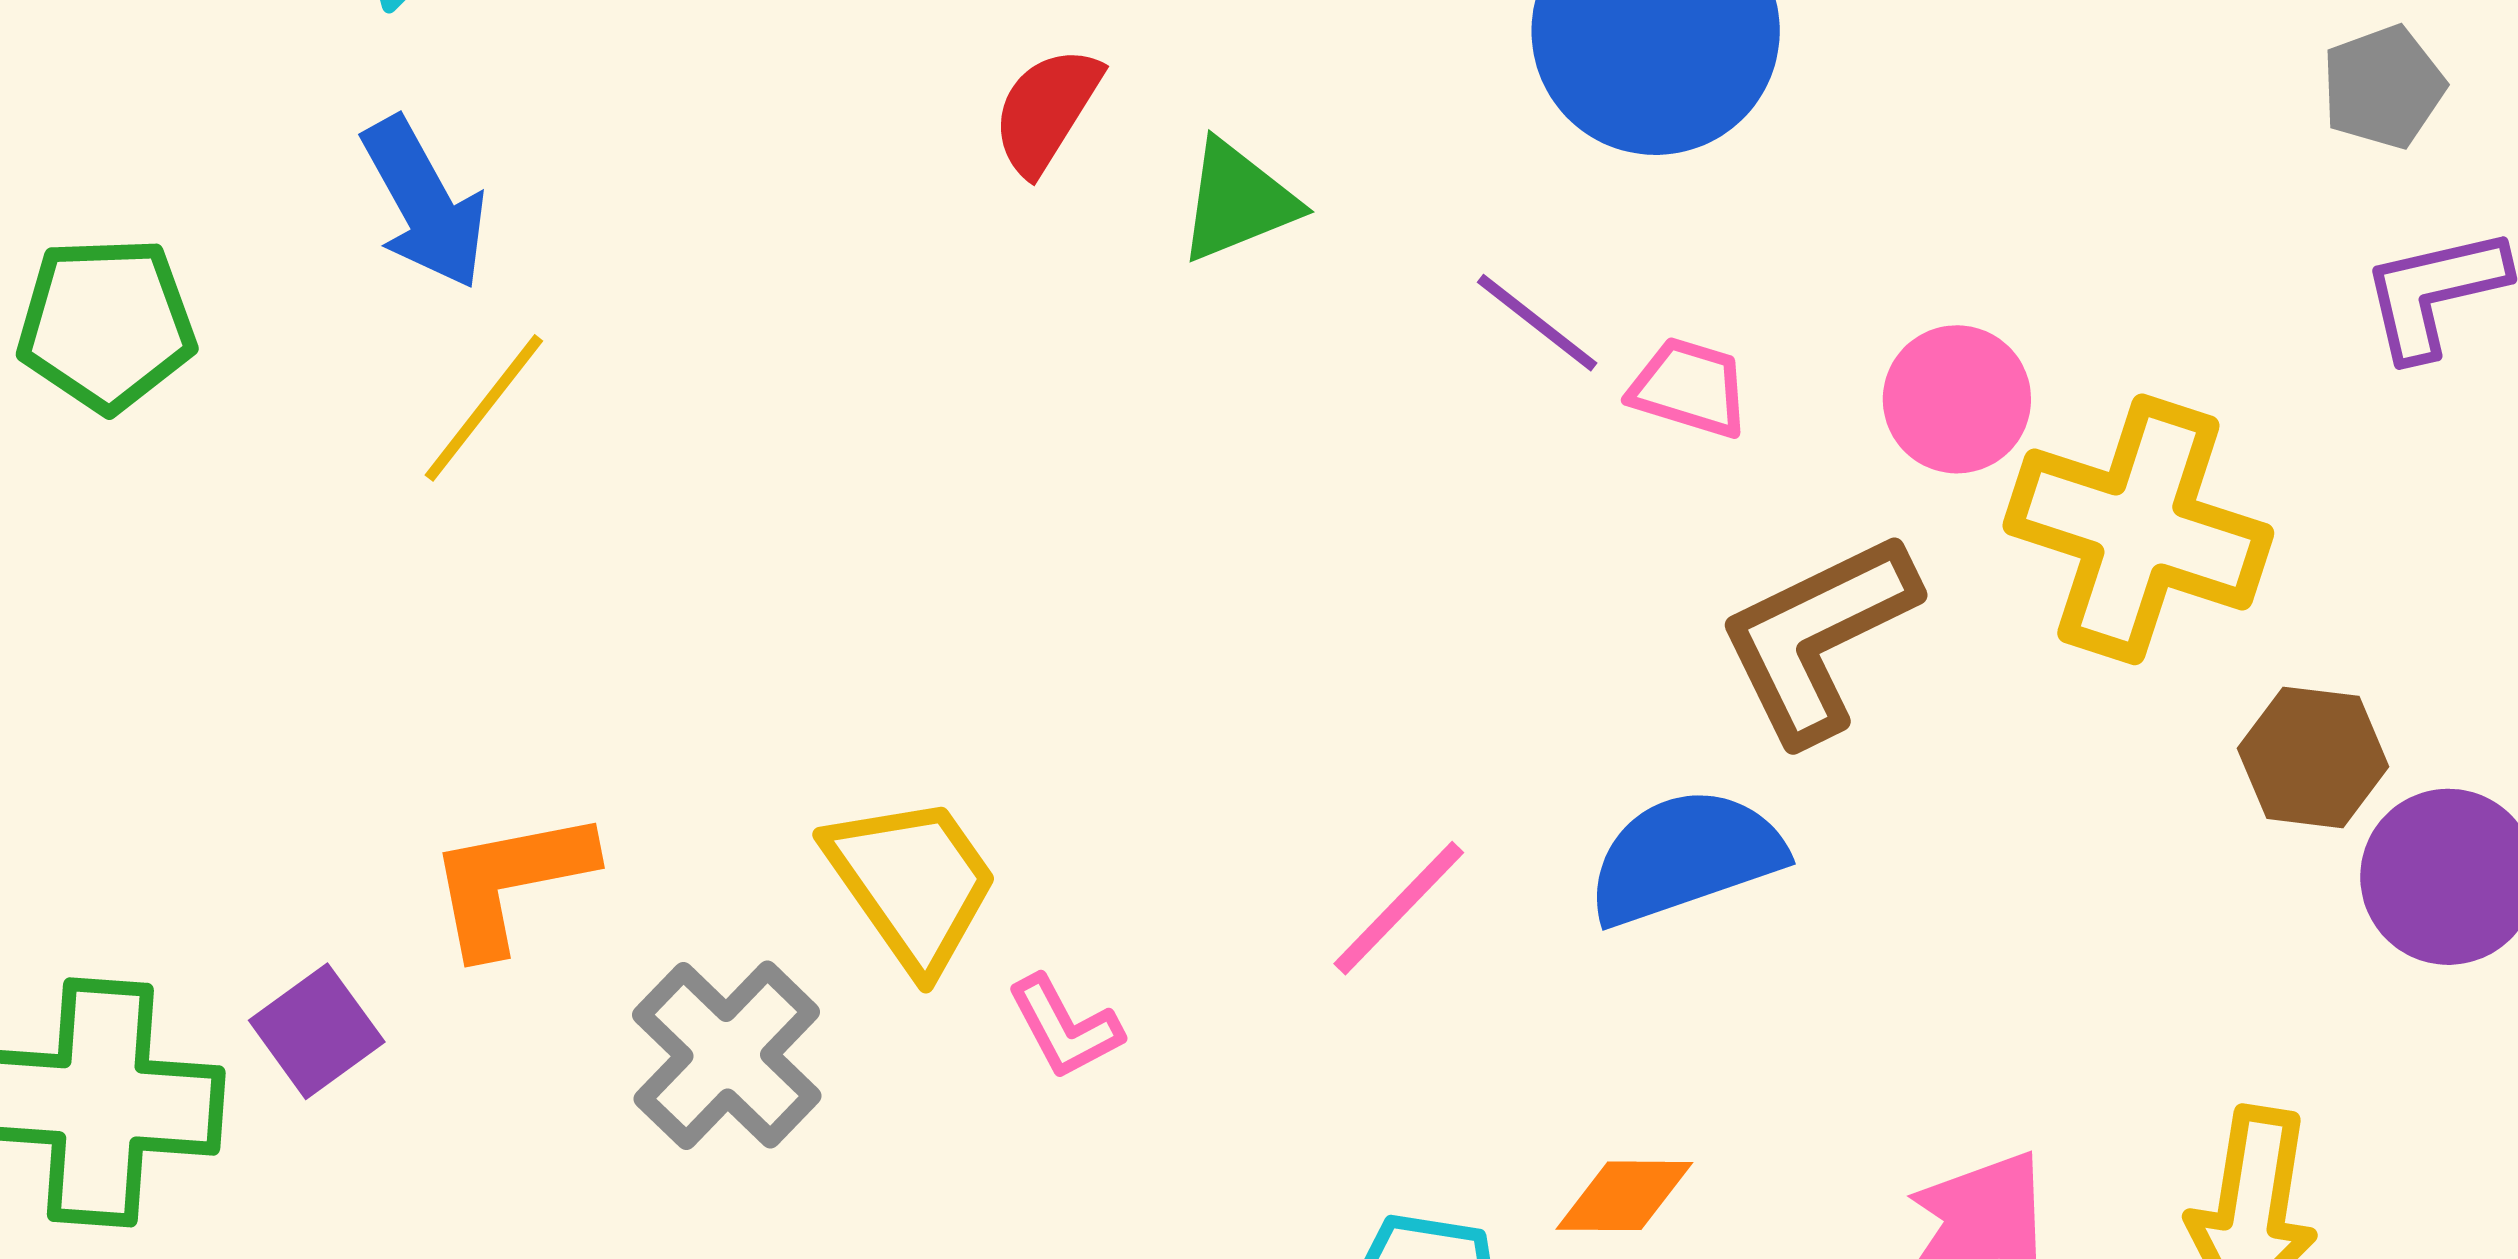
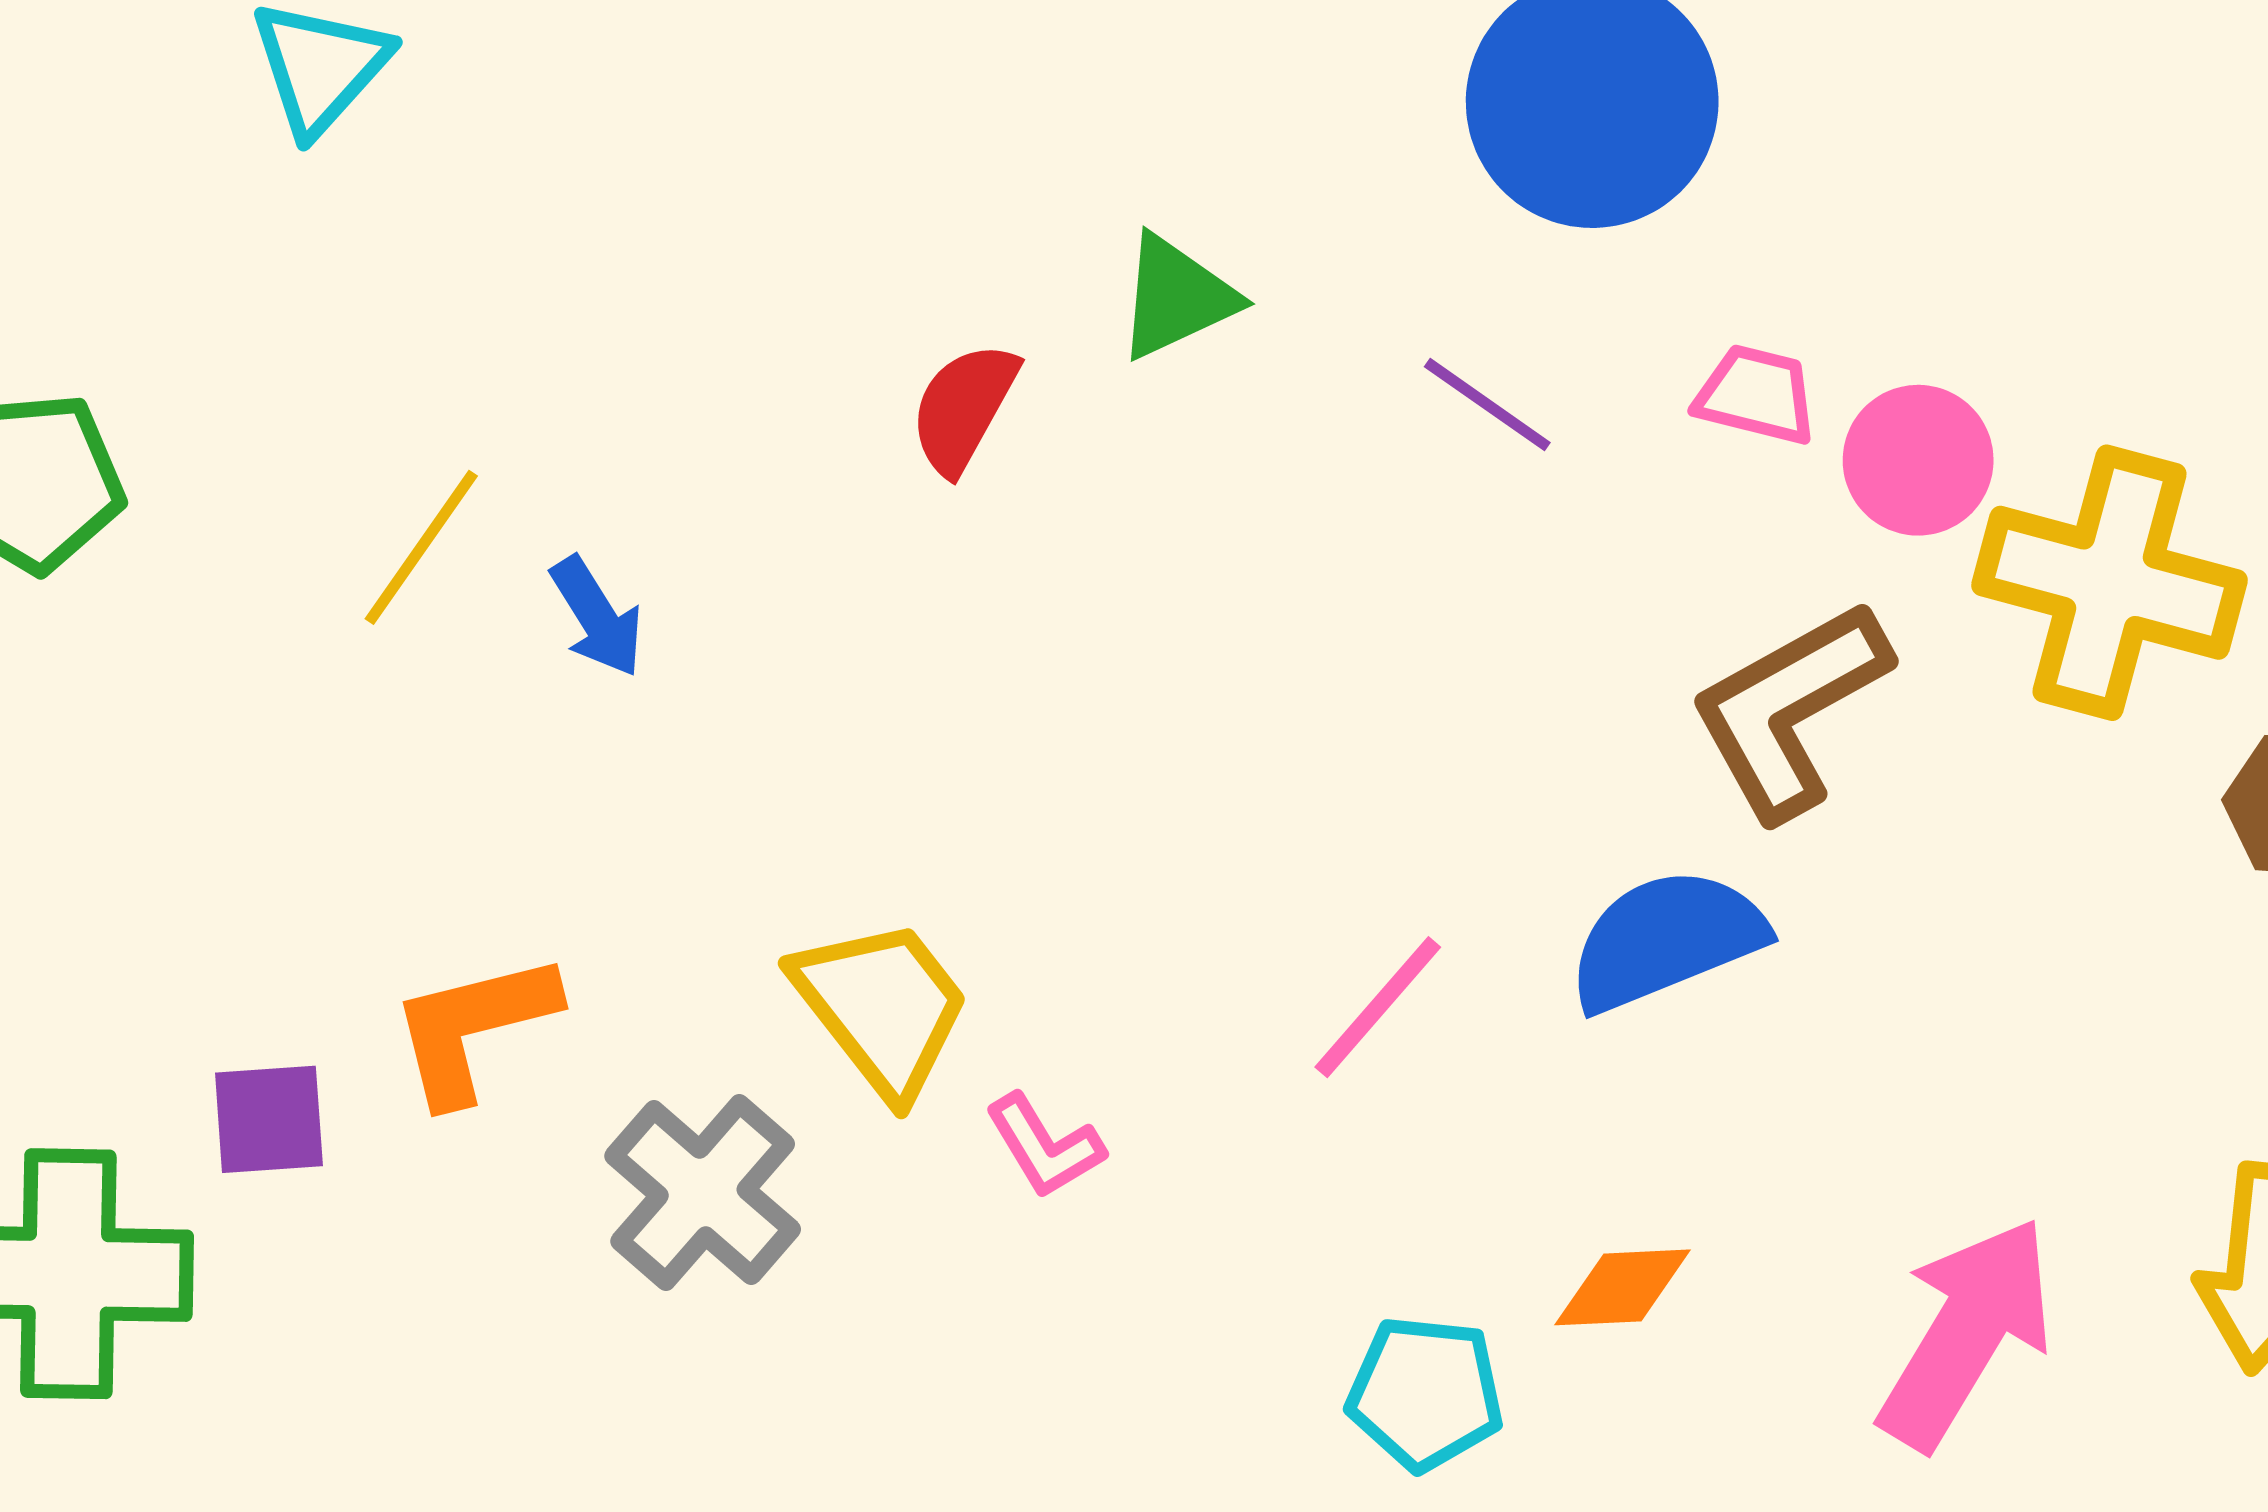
red semicircle: (1046, 110) -> (964, 408), moved
blue arrow: (424, 203) -> (597, 617), moved, size x0.7
pink trapezoid: (1689, 388) -> (1756, 395), moved
purple square: (317, 1031) -> (269, 1119), moved, turned 35

